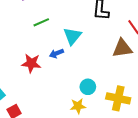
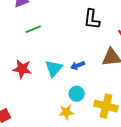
cyan triangle: (72, 36) -> (54, 68), moved
blue arrow: (56, 53) -> (78, 65), moved

